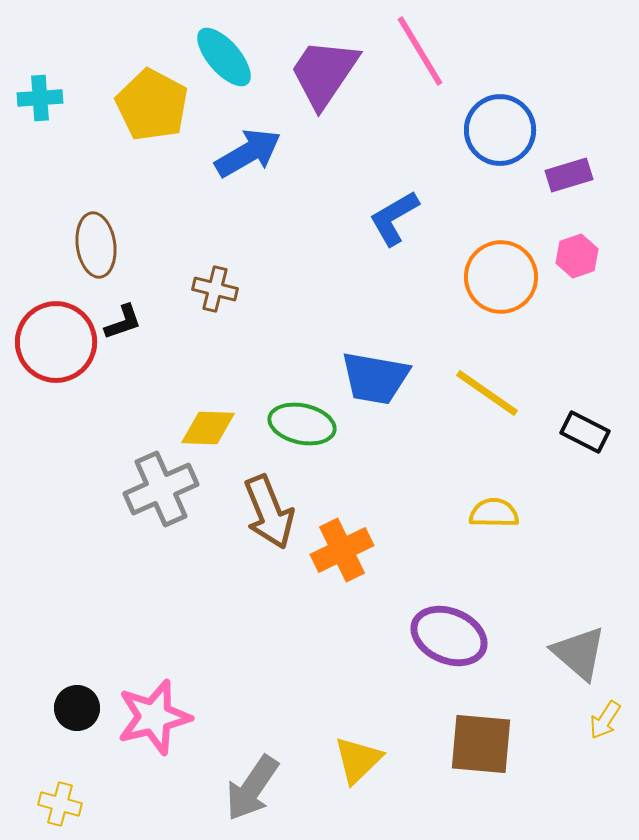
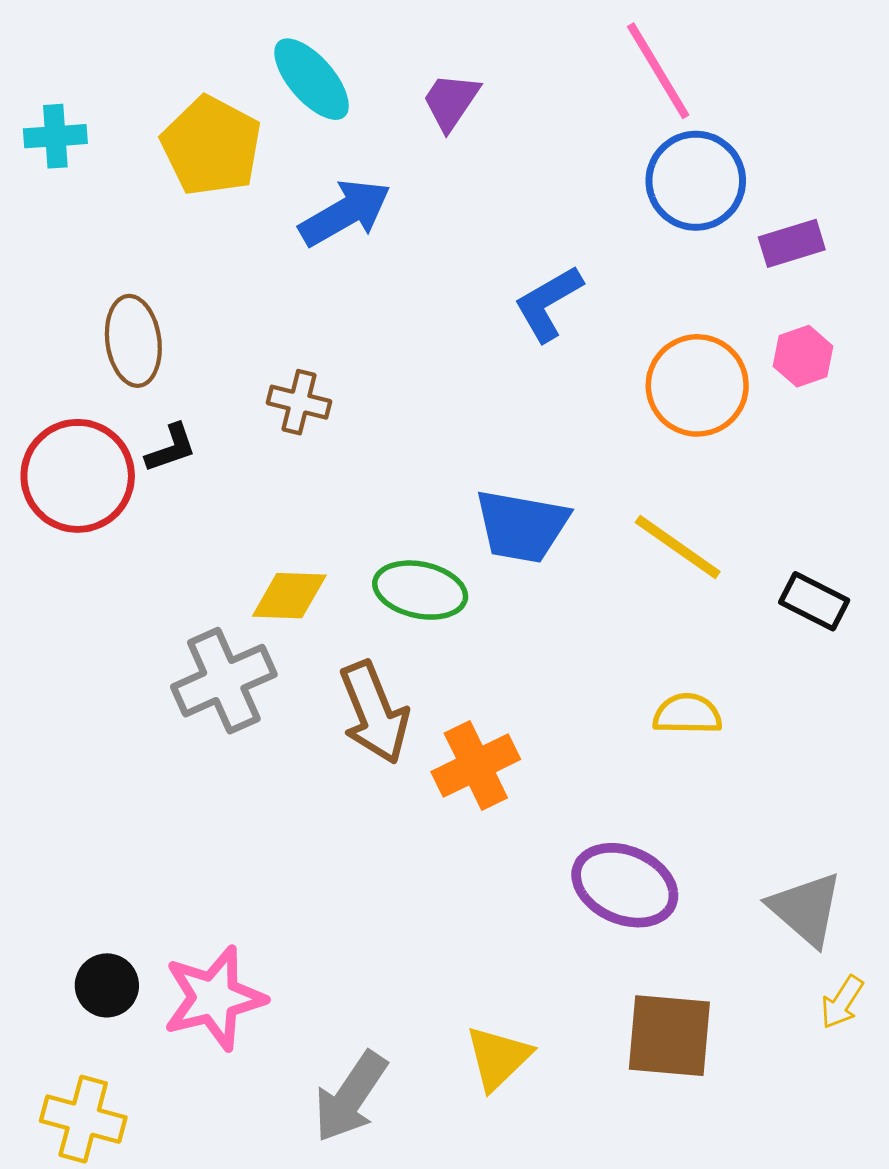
pink line: (420, 51) -> (658, 71), moved
purple trapezoid: (324, 73) -> (451, 101), size x0.6
yellow cross: (60, 804) -> (83, 1119), size x1.4

